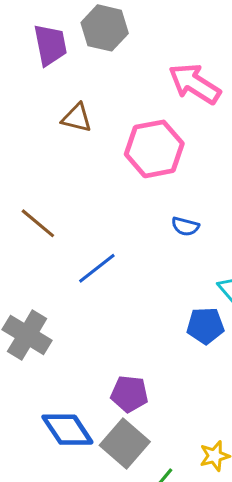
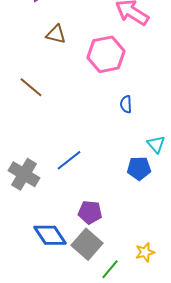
brown line: (38, 223) -> (31, 87), moved
blue semicircle: (185, 226) -> (126, 104), turned 72
blue line: (97, 268) -> (69, 160), moved

